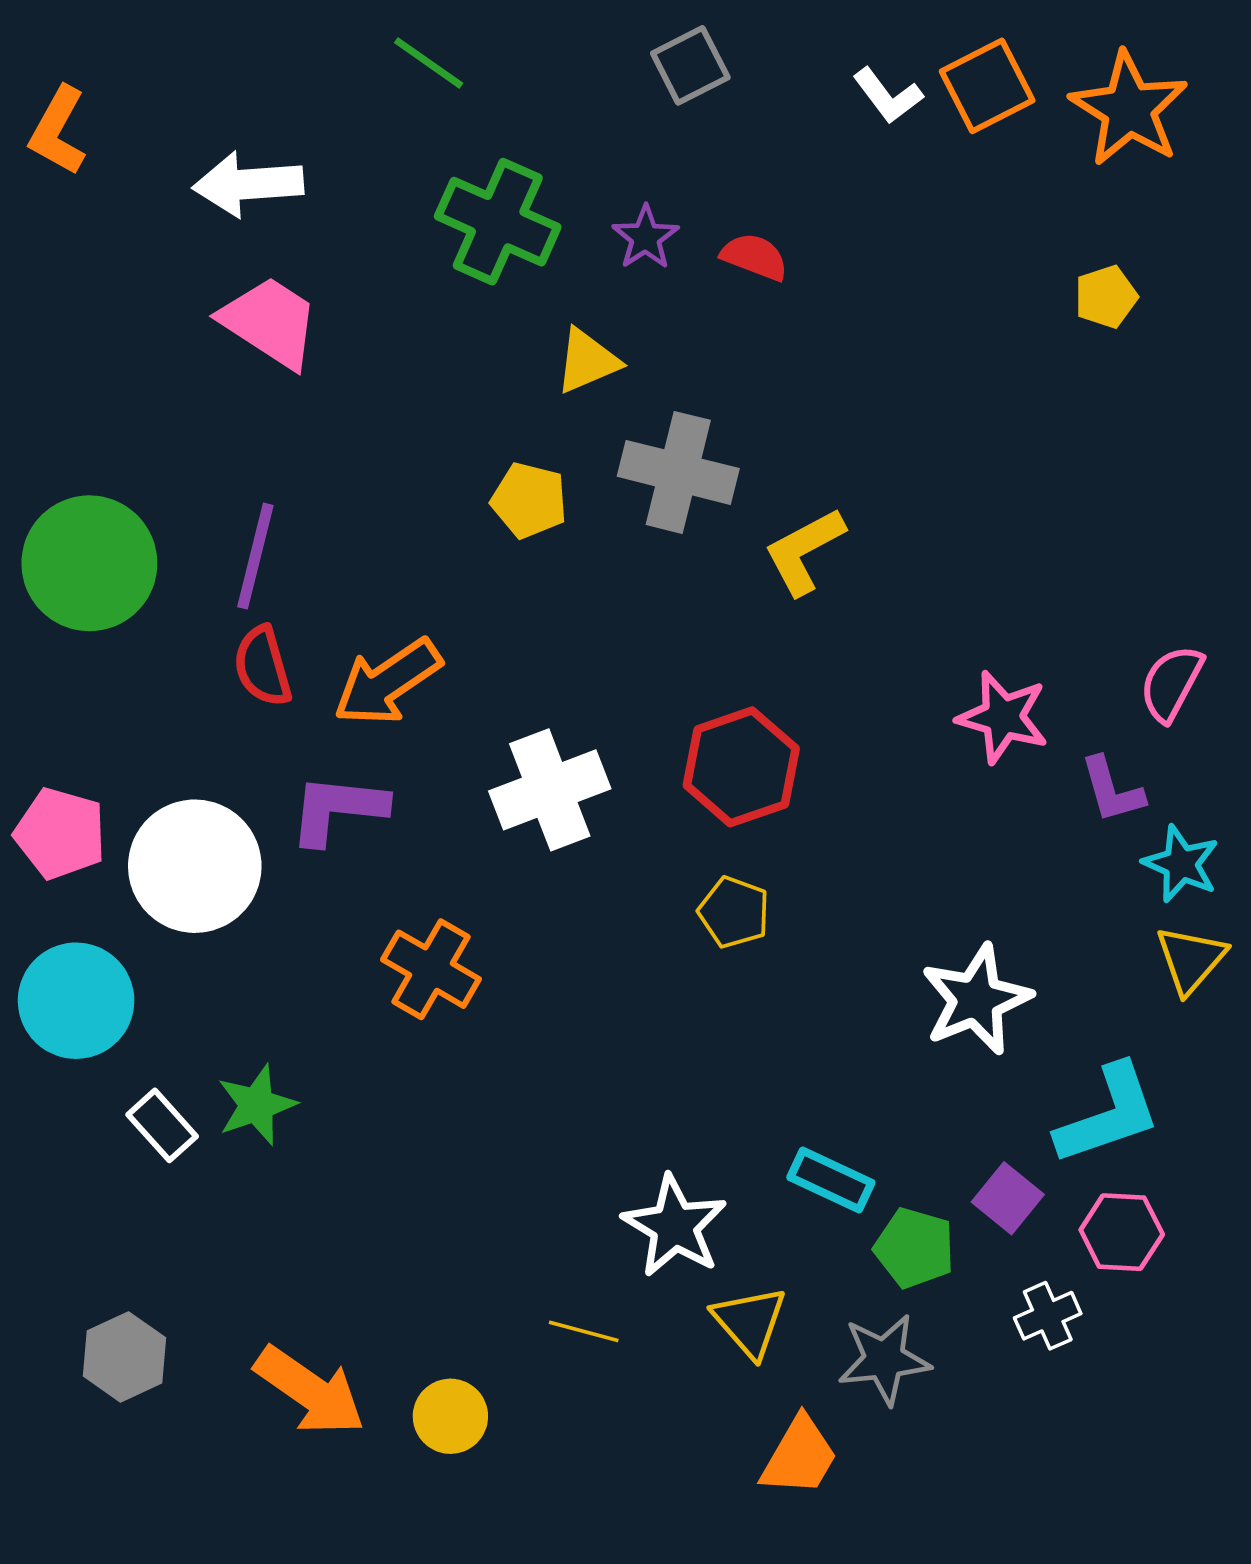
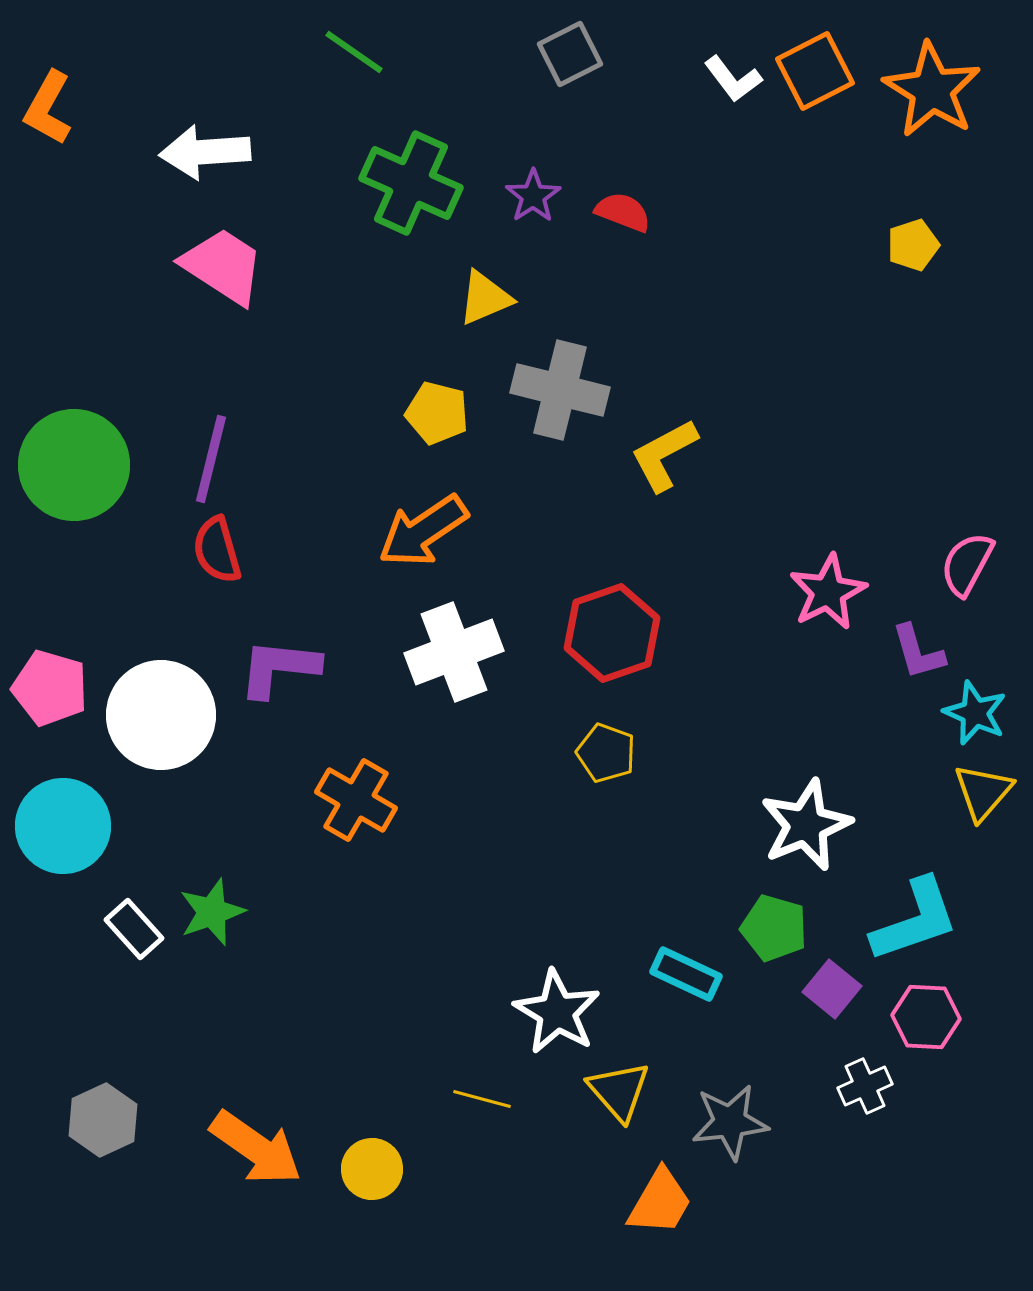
orange arrow: (387, 682) -> (423, 531), moved
pink star: (1003, 717) -> (828, 592), turned 30
green pentagon: (914, 1248) -> (774, 928), moved

